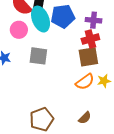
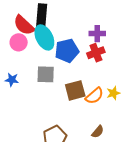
blue pentagon: (63, 16) -> (67, 51), moved
pink circle: (19, 30) -> (19, 42), moved
brown square: (88, 57) -> (75, 90), moved

